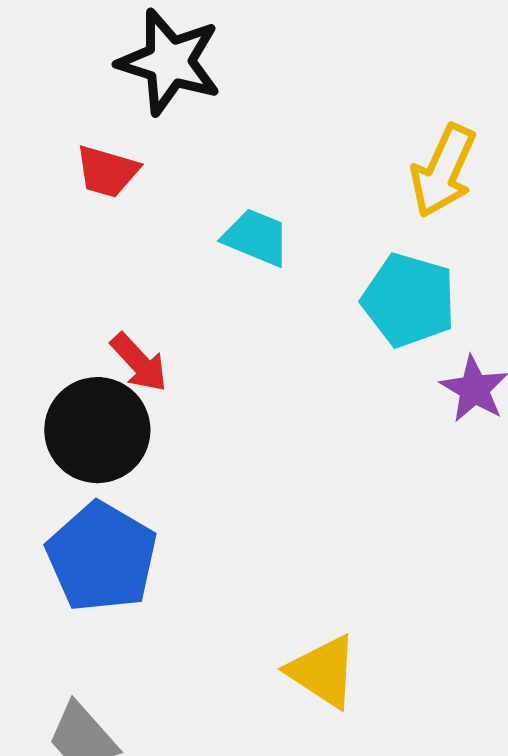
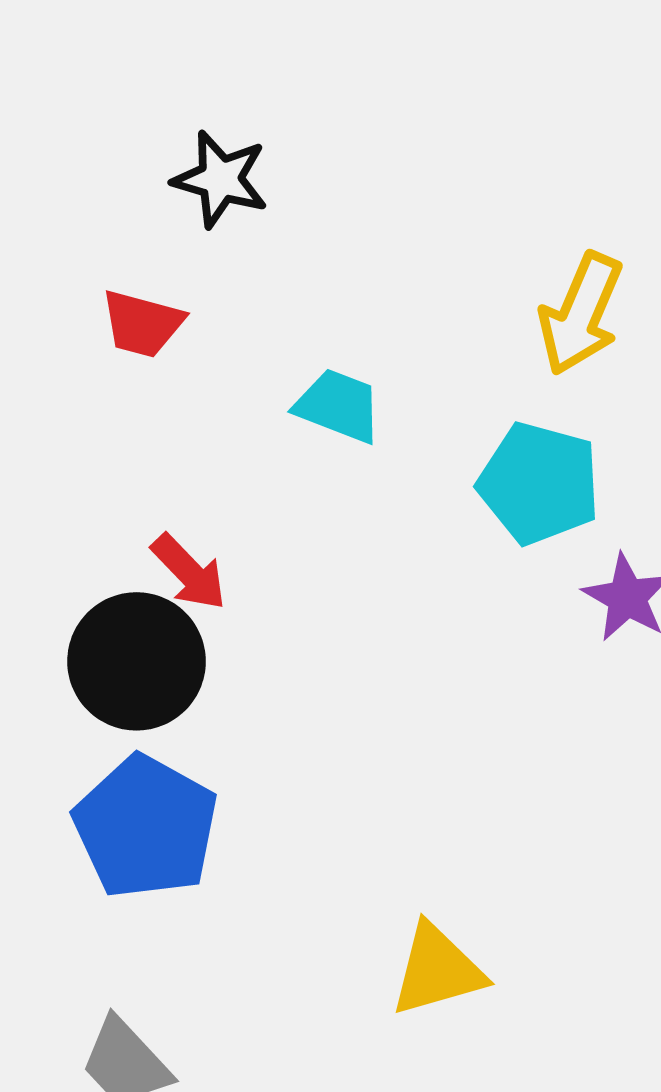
black star: (169, 62) -> (220, 179), size x0.7
yellow triangle: (323, 671) -> (437, 970), turned -48

